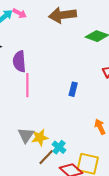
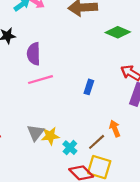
pink line: (27, 85) -> (41, 80), turned 70
brown line: (46, 157) -> (97, 142), moved

